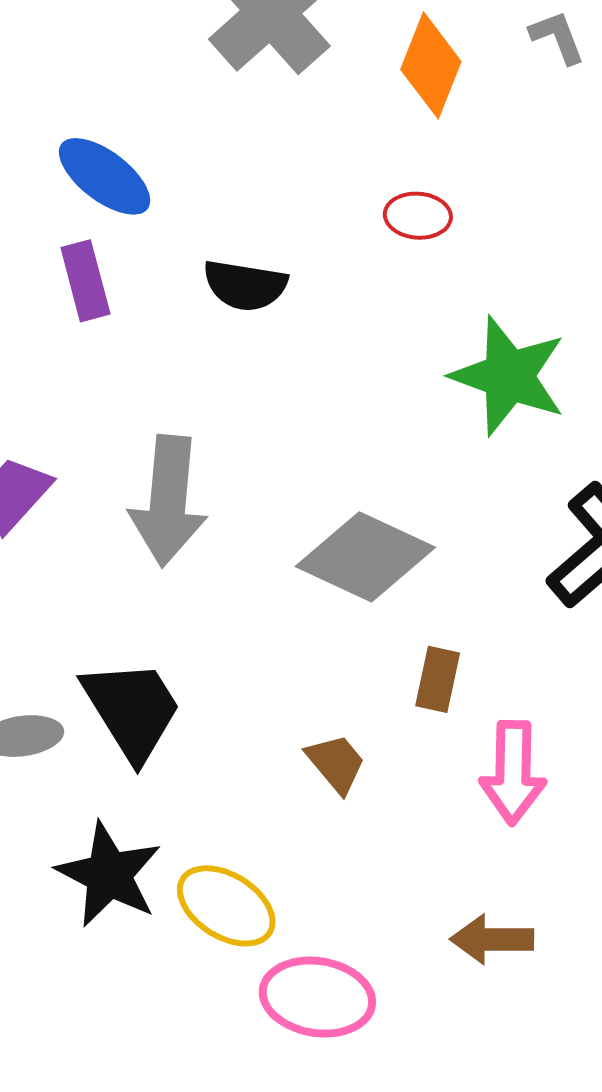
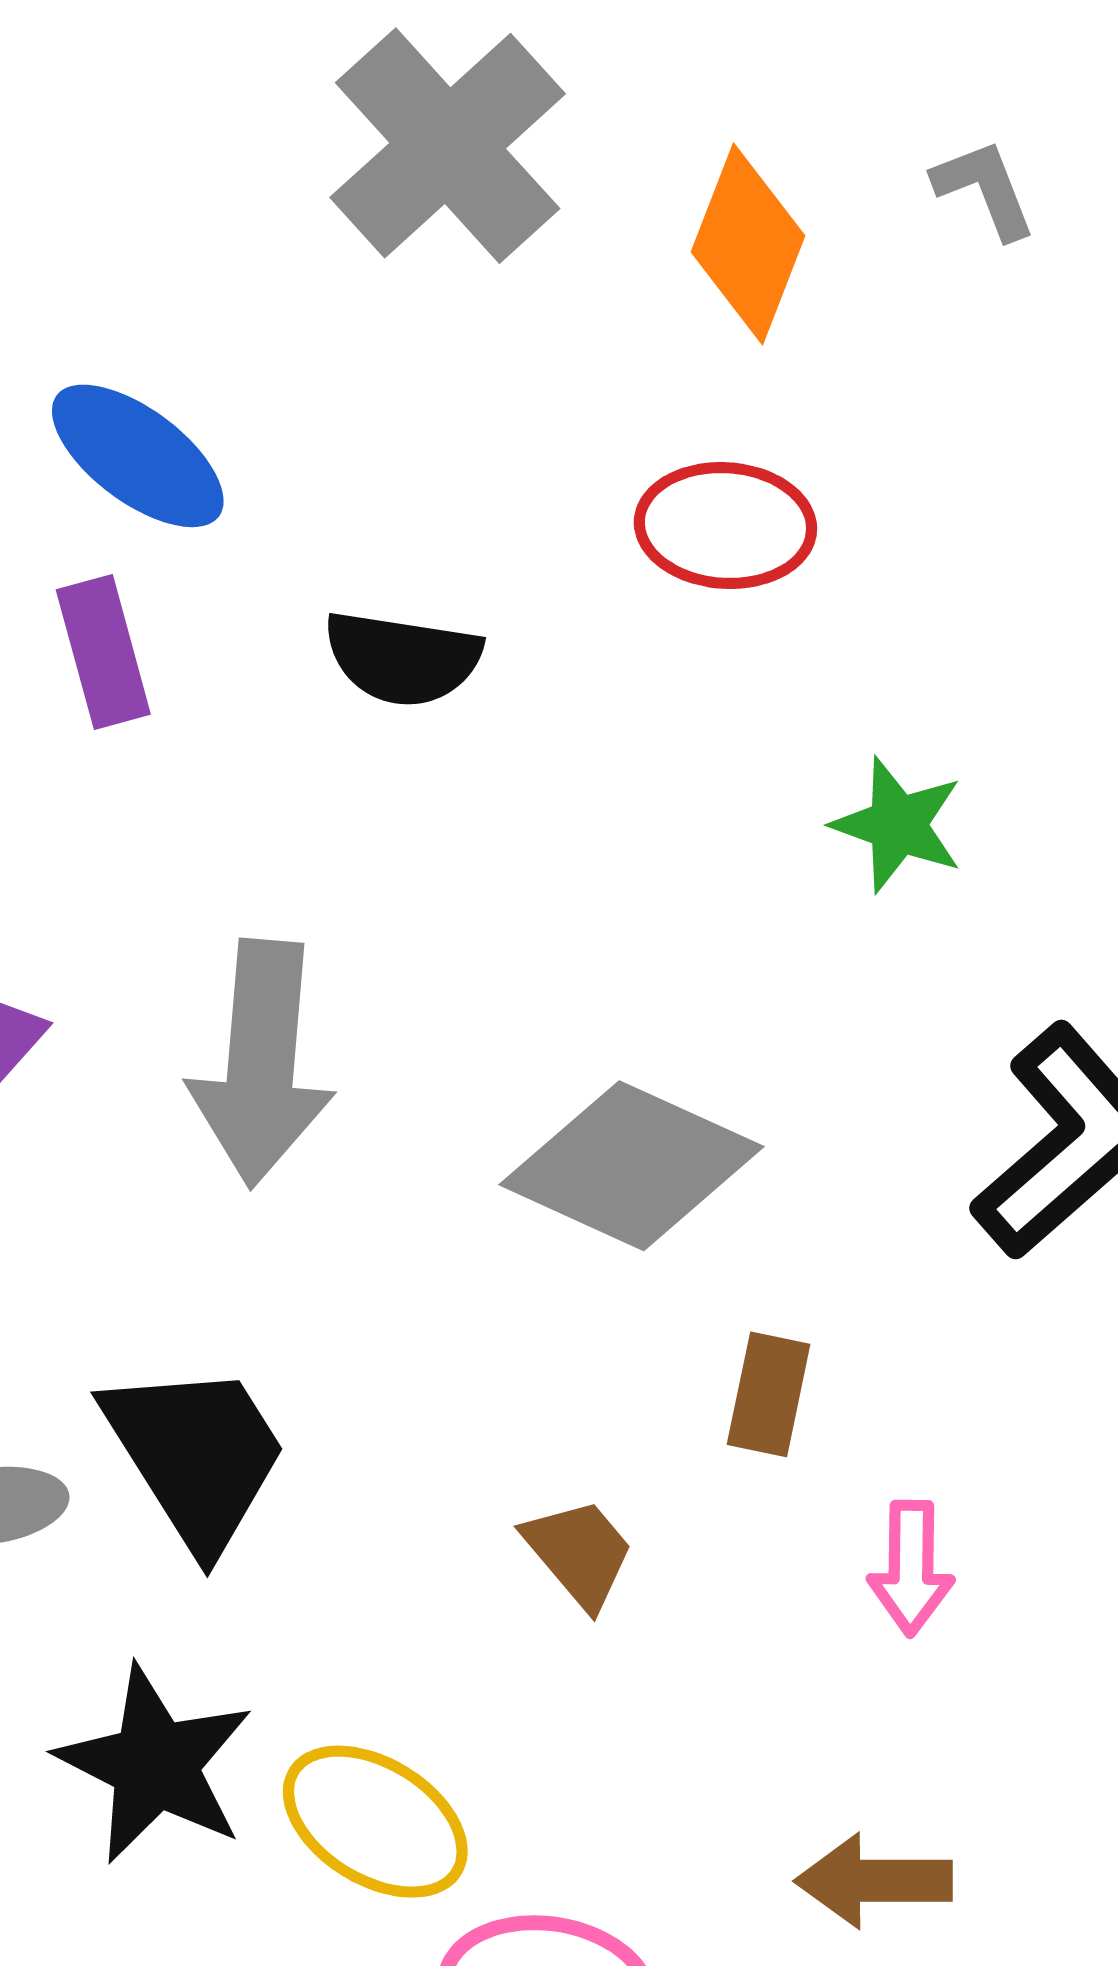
red ellipse: (418, 216) -> (725, 526), size x1.4
green star: (509, 376) -> (898, 825), size x0.6
pink arrow: (513, 773) -> (911, 1568), size x0.7

